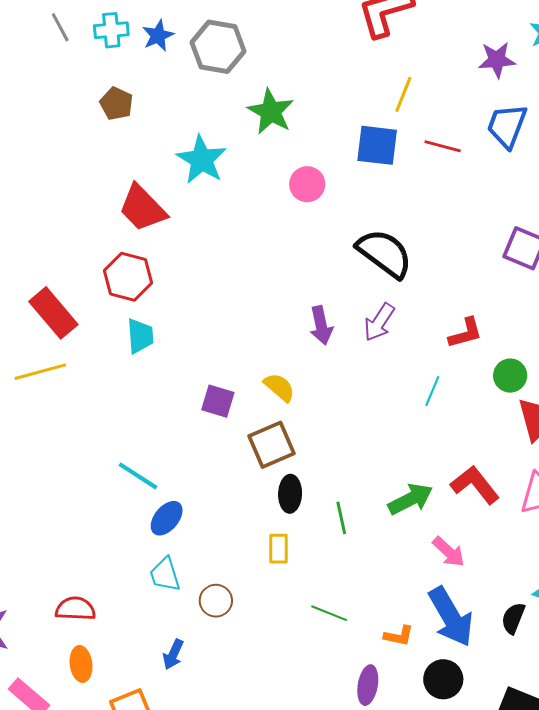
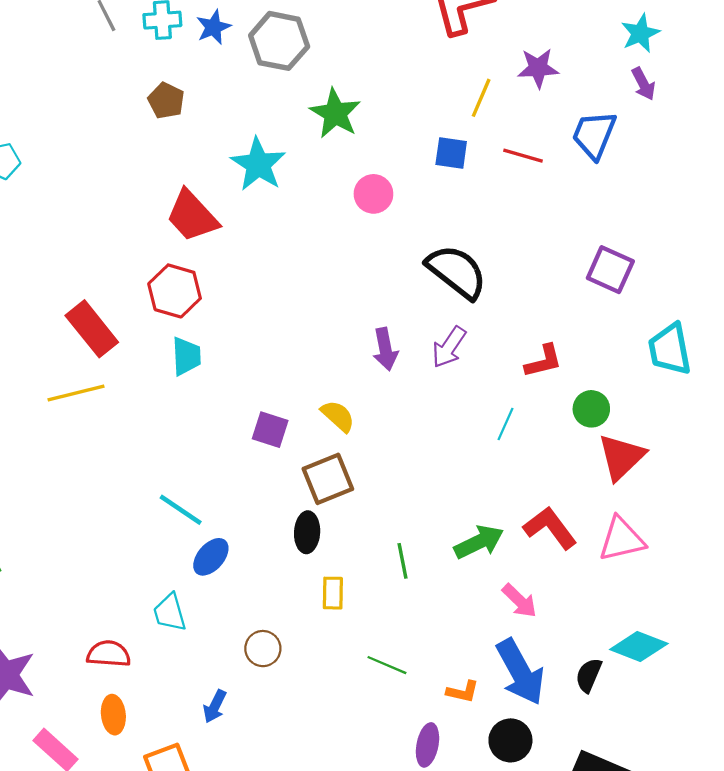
purple star: (497, 60) -> (538, 68), moved
blue square: (377, 145) -> (451, 153), size x0.7
black ellipse: (290, 494) -> (307, 532), moved
cyan trapezoid: (165, 575) -> (170, 613), moved

